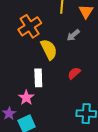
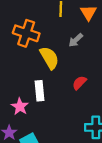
orange cross: (30, 26) -> (26, 33), turned -35
pink star: (26, 98) -> (20, 107), moved

